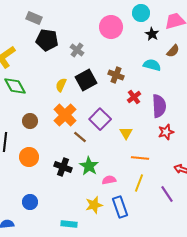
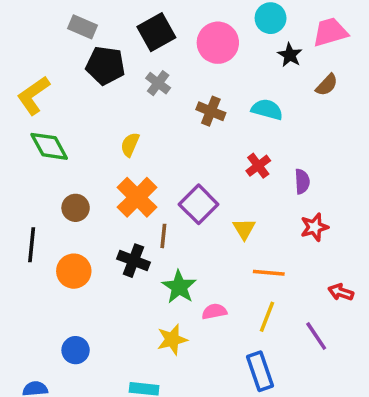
cyan semicircle: (152, 65) -> (267, 109), moved
brown cross: (116, 75) -> (211, 111), moved
black square: (86, 80) -> (156, 32), moved
purple semicircle: (159, 106) -> (302, 181), size x0.6
brown line: (80, 137) -> (163, 236), turned 56
black cross: (63, 167) -> (134, 261), moved
yellow star: (94, 205) -> (172, 340), moved
blue rectangle: (120, 207) -> (260, 371), moved

